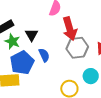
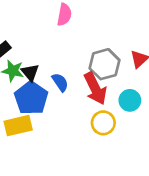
red arrow: (70, 29) -> (95, 88), moved
black triangle: (32, 35) -> (30, 72), moved

